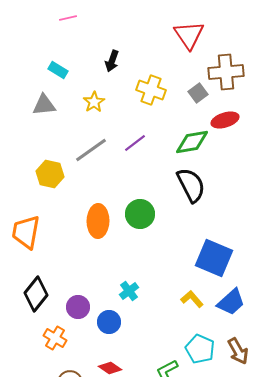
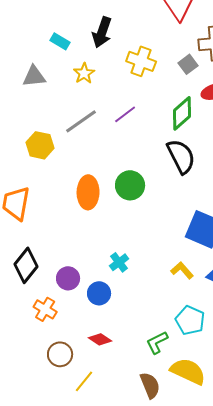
black arrow: (112, 61) -> (102, 32), size x1.4
cyan rectangle: (58, 70) -> (60, 41), moved
green diamond: (192, 142) -> (182, 113), turned -32

